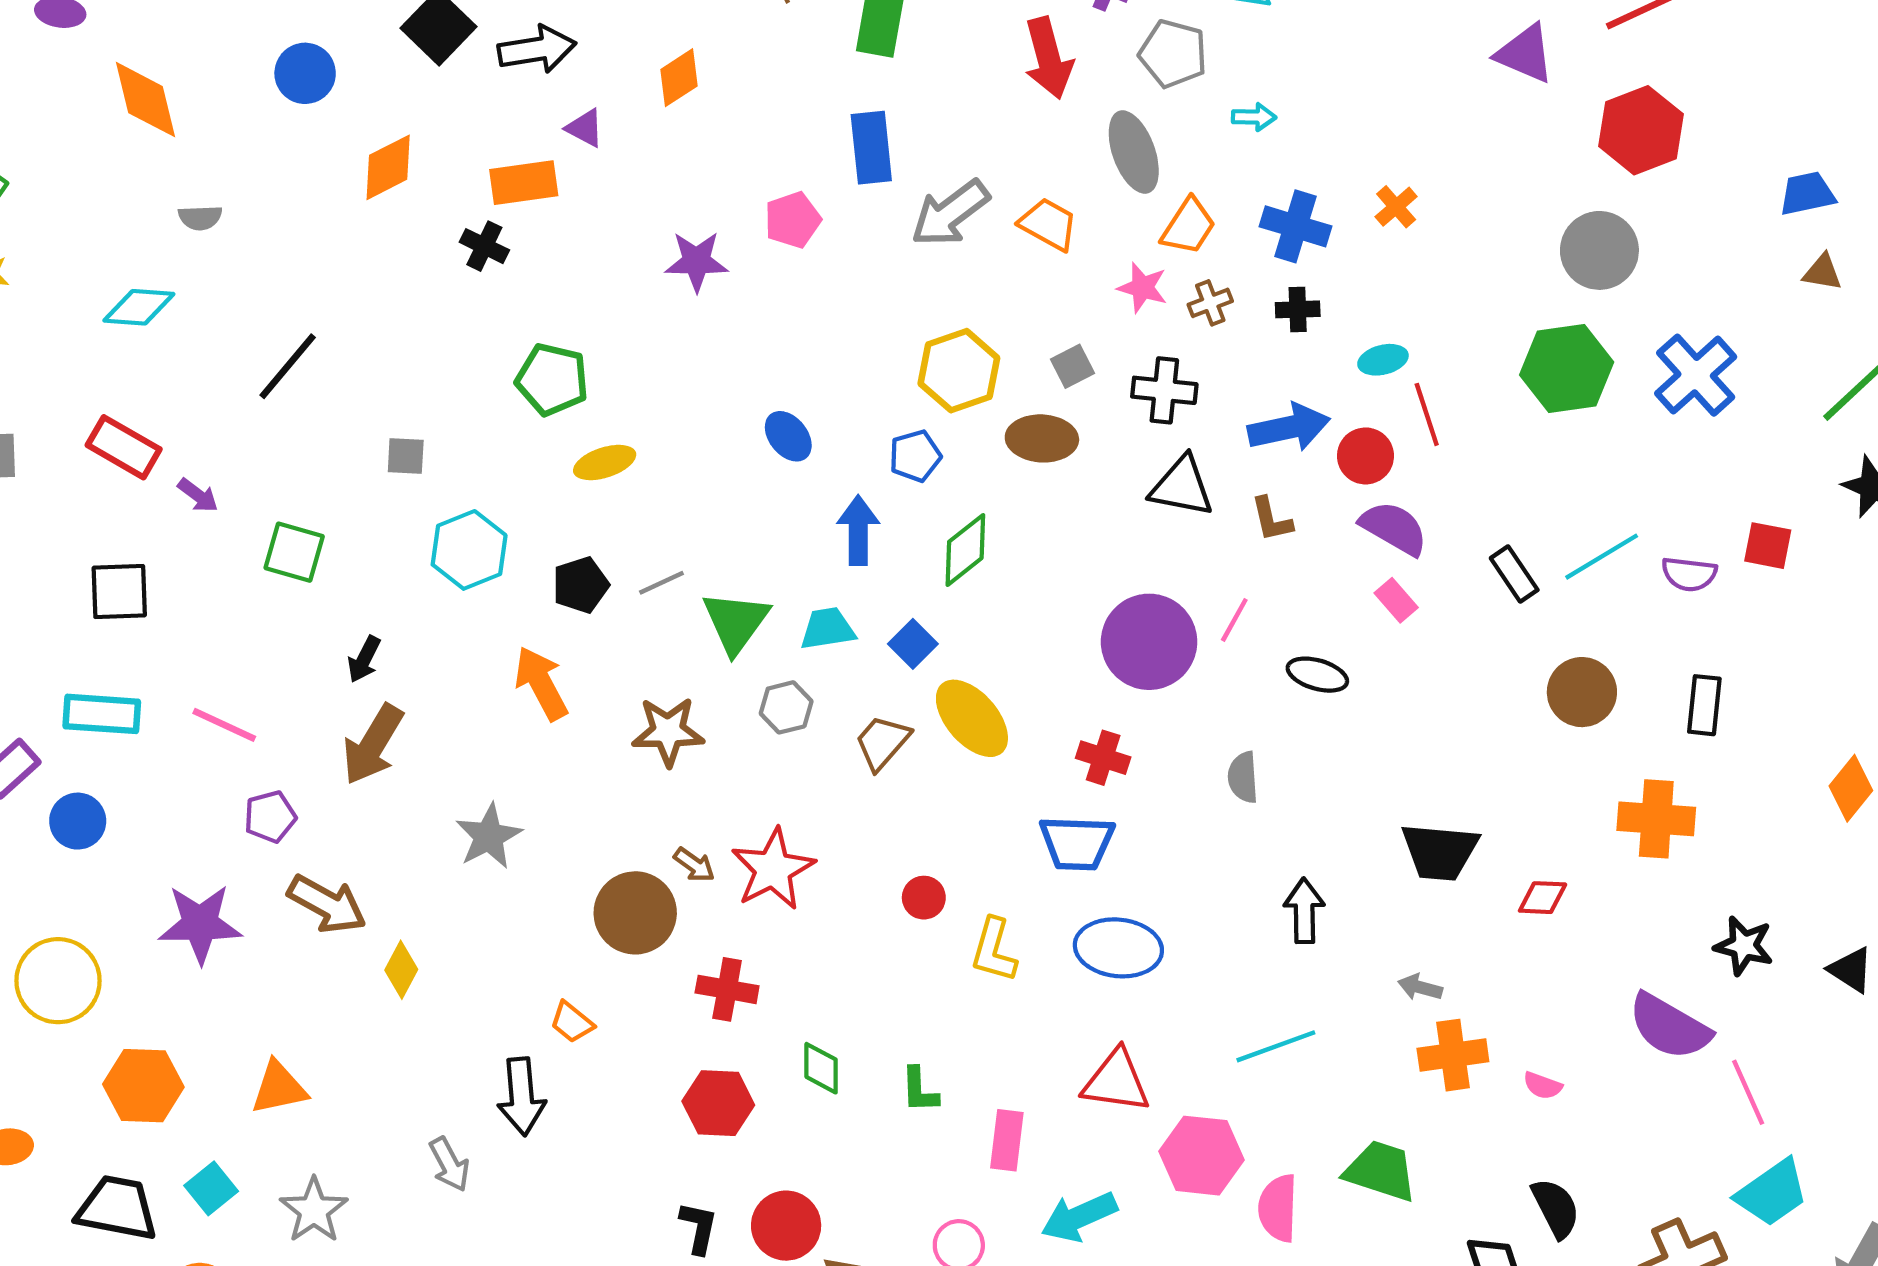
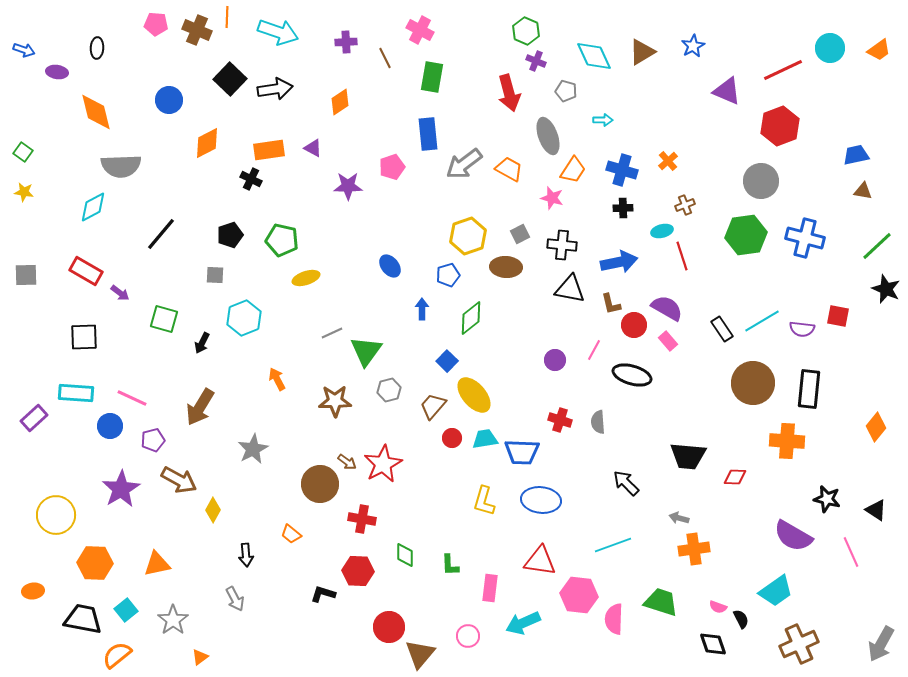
gray pentagon: (1173, 54) -> (566, 91), size x0.7
purple triangle: (585, 128) -> (313, 148), moved
gray semicircle: (200, 218) -> (121, 166), size x2.0
brown cross: (1210, 303) -> (685, 205), moved
cyan diamond: (139, 307) -> (93, 207), turned -32
blue cross: (1696, 375) -> (805, 238), turned -33
red circle: (1365, 456) -> (634, 325), moved
blue arrow: (858, 530) -> (422, 309), size x0.7
black pentagon: (581, 585) -> (230, 235), moved
cyan trapezoid: (828, 629) -> (485, 439), moved
purple circle: (1149, 642) -> (555, 360), size x0.5
black arrow: (364, 659) -> (202, 343), moved
black ellipse: (1317, 675) -> (632, 375), size x1.4
orange arrow: (541, 683) -> (277, 379), size x0.7
brown circle: (1582, 692) -> (753, 383), size x1.4
black rectangle: (1704, 705) -> (809, 389), size x1.4
red cross: (1103, 758) -> (560, 420), moved
blue circle: (78, 821) -> (110, 426), moved
red circle: (924, 898) -> (452, 438), moved
black arrow: (1304, 911) -> (626, 483), turned -44
purple star: (200, 924) -> (121, 489), turned -30
pink semicircle: (1543, 1086) -> (718, 607), moved
pink line: (1748, 1092) -> (851, 552), moved
black arrow: (522, 1097) -> (246, 555), moved, size x0.7
cyan trapezoid: (1772, 1193) -> (776, 591), moved
black semicircle: (1556, 1208) -> (741, 619), size x0.7
black L-shape: (699, 1228) -> (323, 594), moved, turned -85

